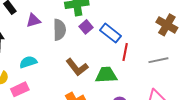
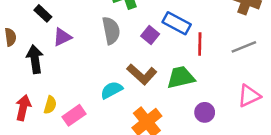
purple triangle: (33, 20) -> (62, 37), moved
purple square: (86, 27) -> (150, 35), moved
cyan semicircle: (28, 62) -> (112, 90), moved

